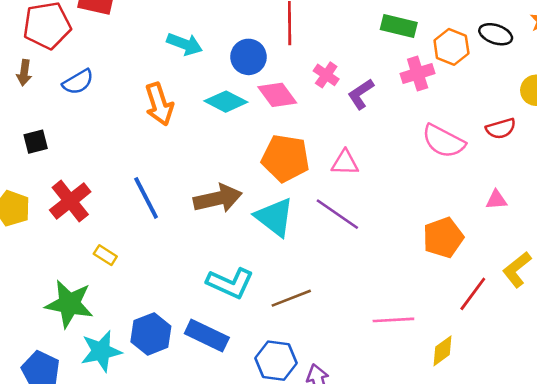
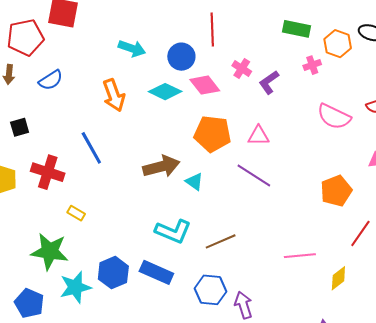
pink cross: (418, 73) -> (312, 65), size x0.7
blue line: (146, 198) -> (91, 148), moved
red cross: (70, 201) -> (48, 172), turned -32
cyan triangle: (274, 217) -> (194, 182), moved, size x0.6

